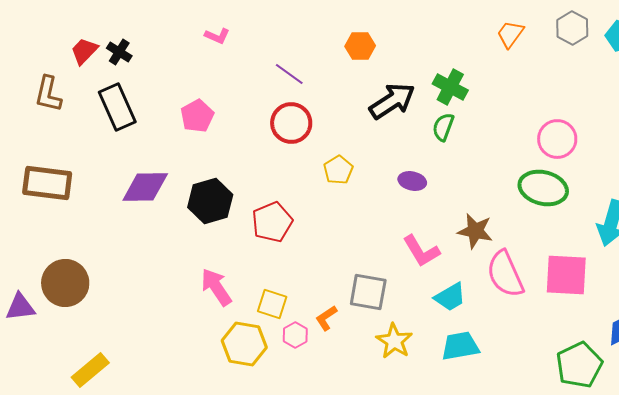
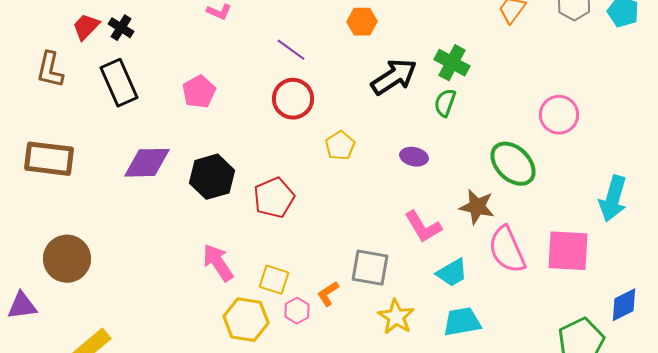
green ellipse: (543, 188) -> (513, 164), moved, turned 30
purple triangle: (20, 307) -> (22, 306), moved

